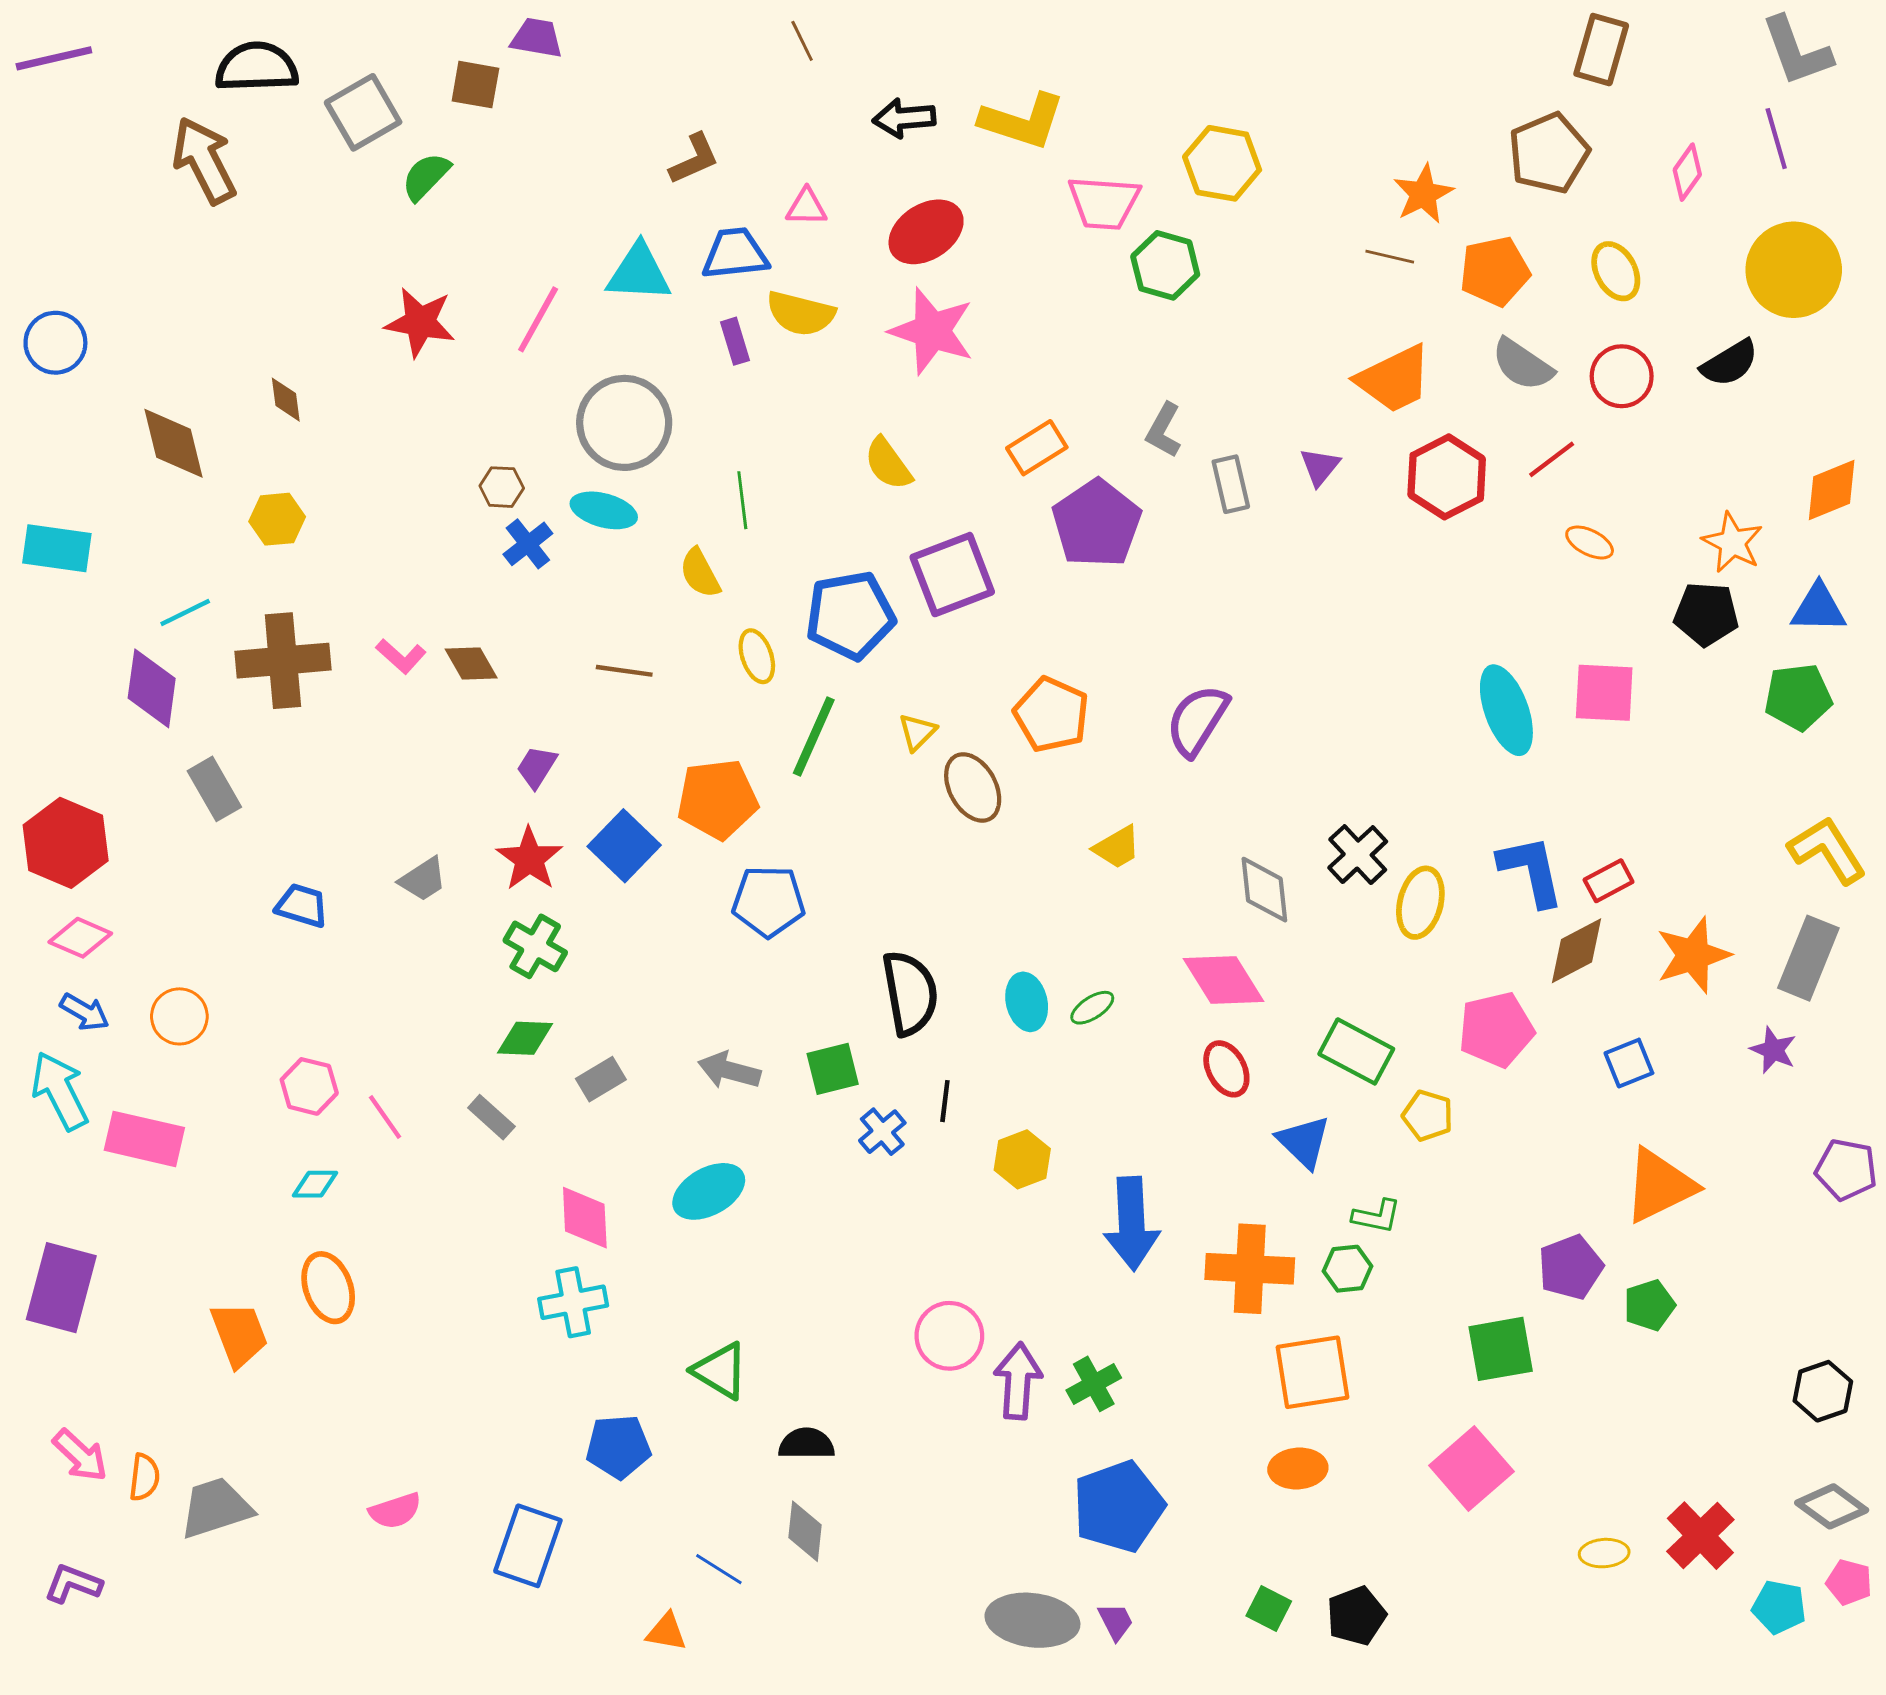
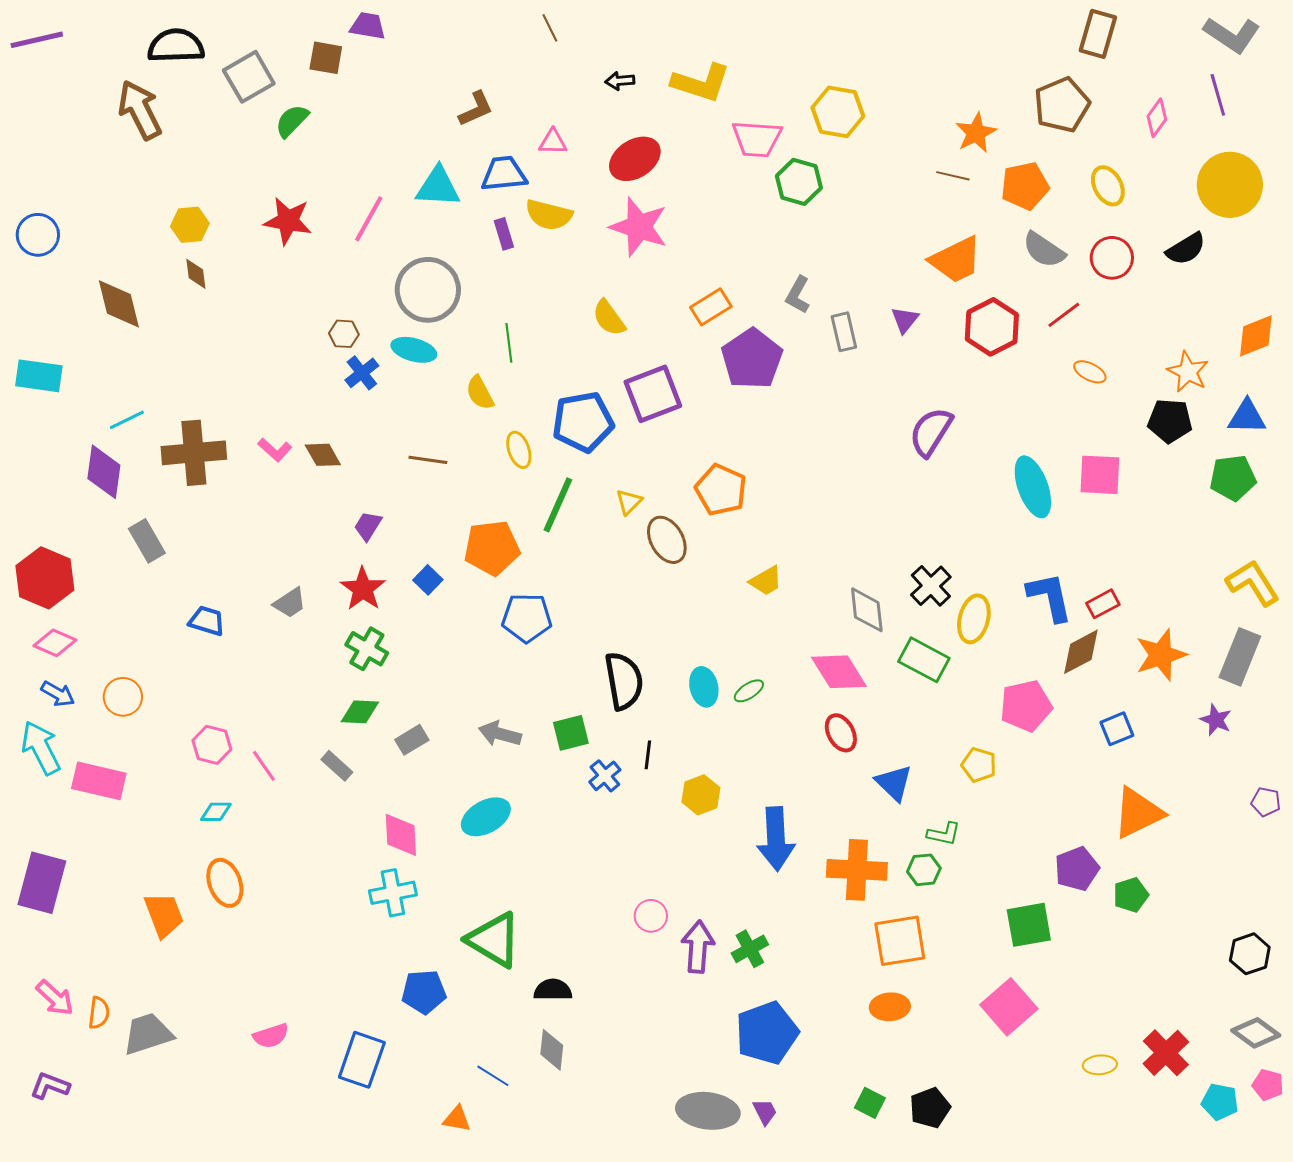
gray L-shape: (1797, 51) -> (1232, 35), turned -36
black arrow: (904, 118) -> (620, 81), size x0.7
yellow hexagon: (277, 519) -> (190, 225), moved
purple semicircle: (1197, 720) -> (931, 432), moved
blue square: (624, 846) -> (428, 580), size x0.6
green rectangle: (1356, 1051) -> (924, 660), moved
purple pentagon: (1846, 1170) -> (1266, 802), size x0.7
pink circle: (949, 1336) -> (651, 916), size x0.7
green triangle: (720, 1371) -> (494, 940), size x1.4

